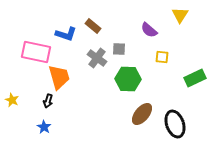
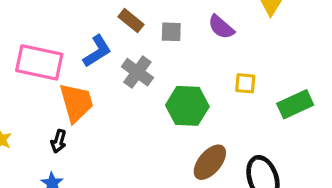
blue L-shape: (66, 34) -> (97, 51), moved, turned -50
gray square: (119, 49) -> (171, 32), moved
yellow square: (162, 57) -> (245, 83), moved

